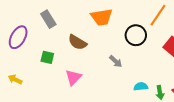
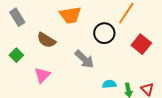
green square: (47, 57) -> (16, 55), turned 32
gray arrow: (116, 61) -> (84, 59), size x1.5

